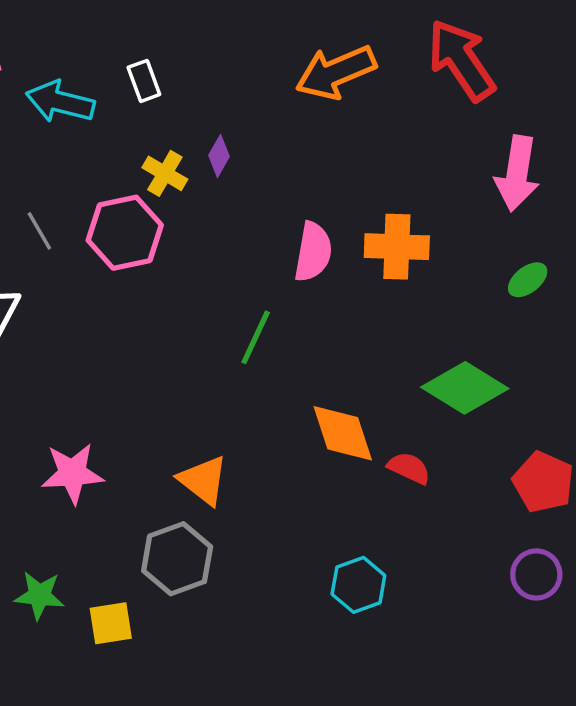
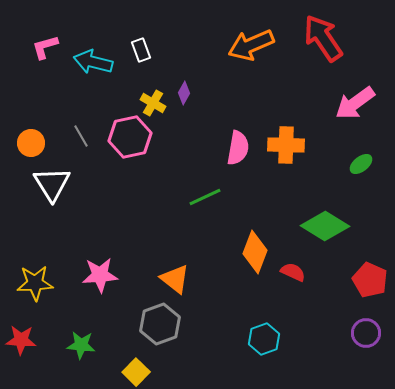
pink arrow: (517, 173) -> (355, 103), turned 45
green line: (256, 337) -> (205, 197), turned 40
orange diamond: (343, 433) -> (255, 252), turned 39
yellow square: (111, 623) -> (136, 372), moved, turned -36

